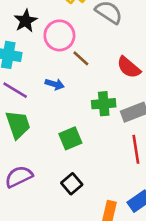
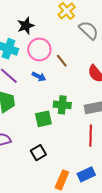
pink circle: (59, 35) -> (39, 49), moved
green cross: (104, 104) -> (62, 105), moved

